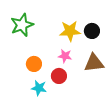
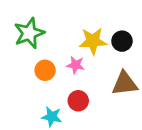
pink star: (65, 56) -> (76, 65), moved
orange circle: (34, 64) -> (45, 70), moved

